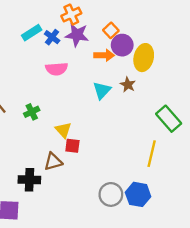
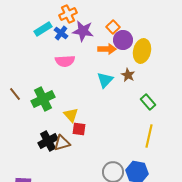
orange cross: (71, 15) -> (68, 14), moved
green cross: (32, 112) -> (43, 99), size x1.6
green rectangle: (169, 119) -> (148, 102), moved, size x0.7
black cross: (29, 180) -> (48, 141), moved, turned -30

